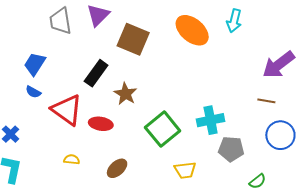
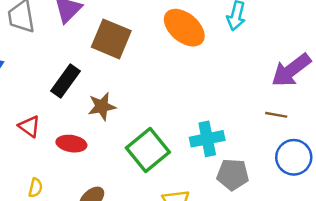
brown star: (125, 94) -> (102, 106), turned 30
red triangle: (67, 110) -> (29, 126), size x0.6
yellow semicircle: (72, 159) -> (35, 188), turned 98

